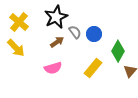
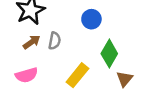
gray semicircle: (75, 32) -> (55, 41), moved, turned 48
blue circle: (94, 34) -> (91, 19), moved

